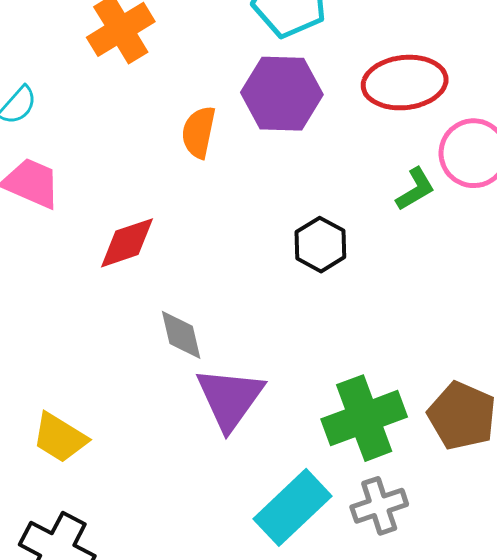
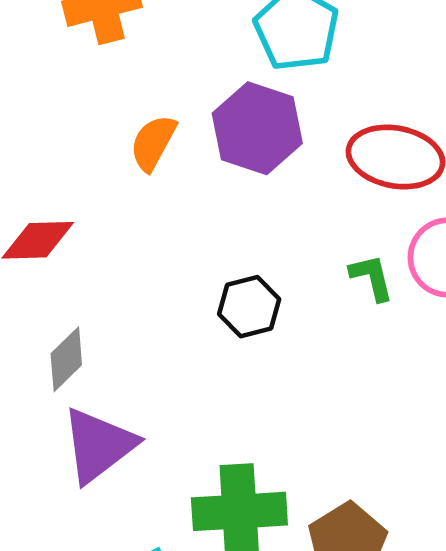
green L-shape: (415, 189) -> (372, 277), turned -90
gray diamond: (181, 335) -> (66, 359), turned 42

